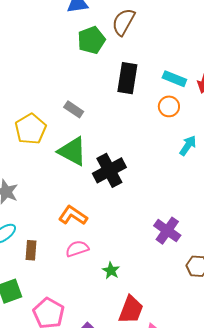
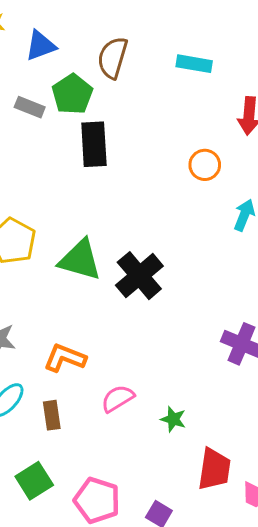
black rectangle: (127, 78) -> (94, 144), moved
cyan rectangle: (174, 79) -> (194, 64), moved
gray rectangle: (74, 109) -> (30, 107), moved
orange L-shape: (73, 215) -> (65, 358), moved

